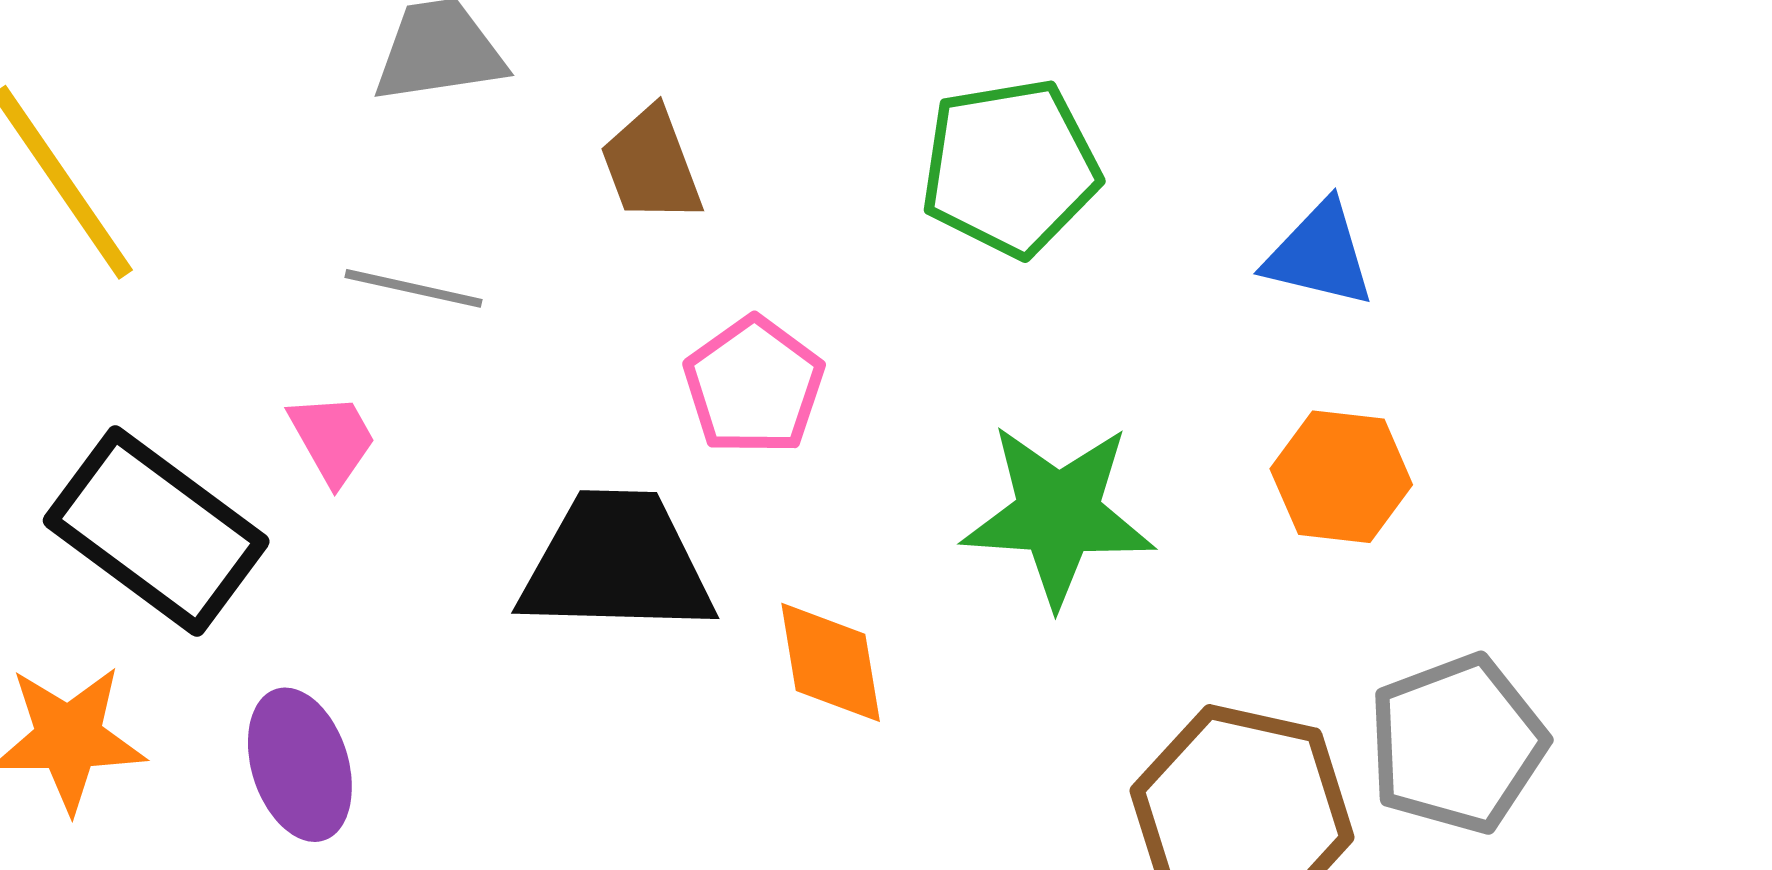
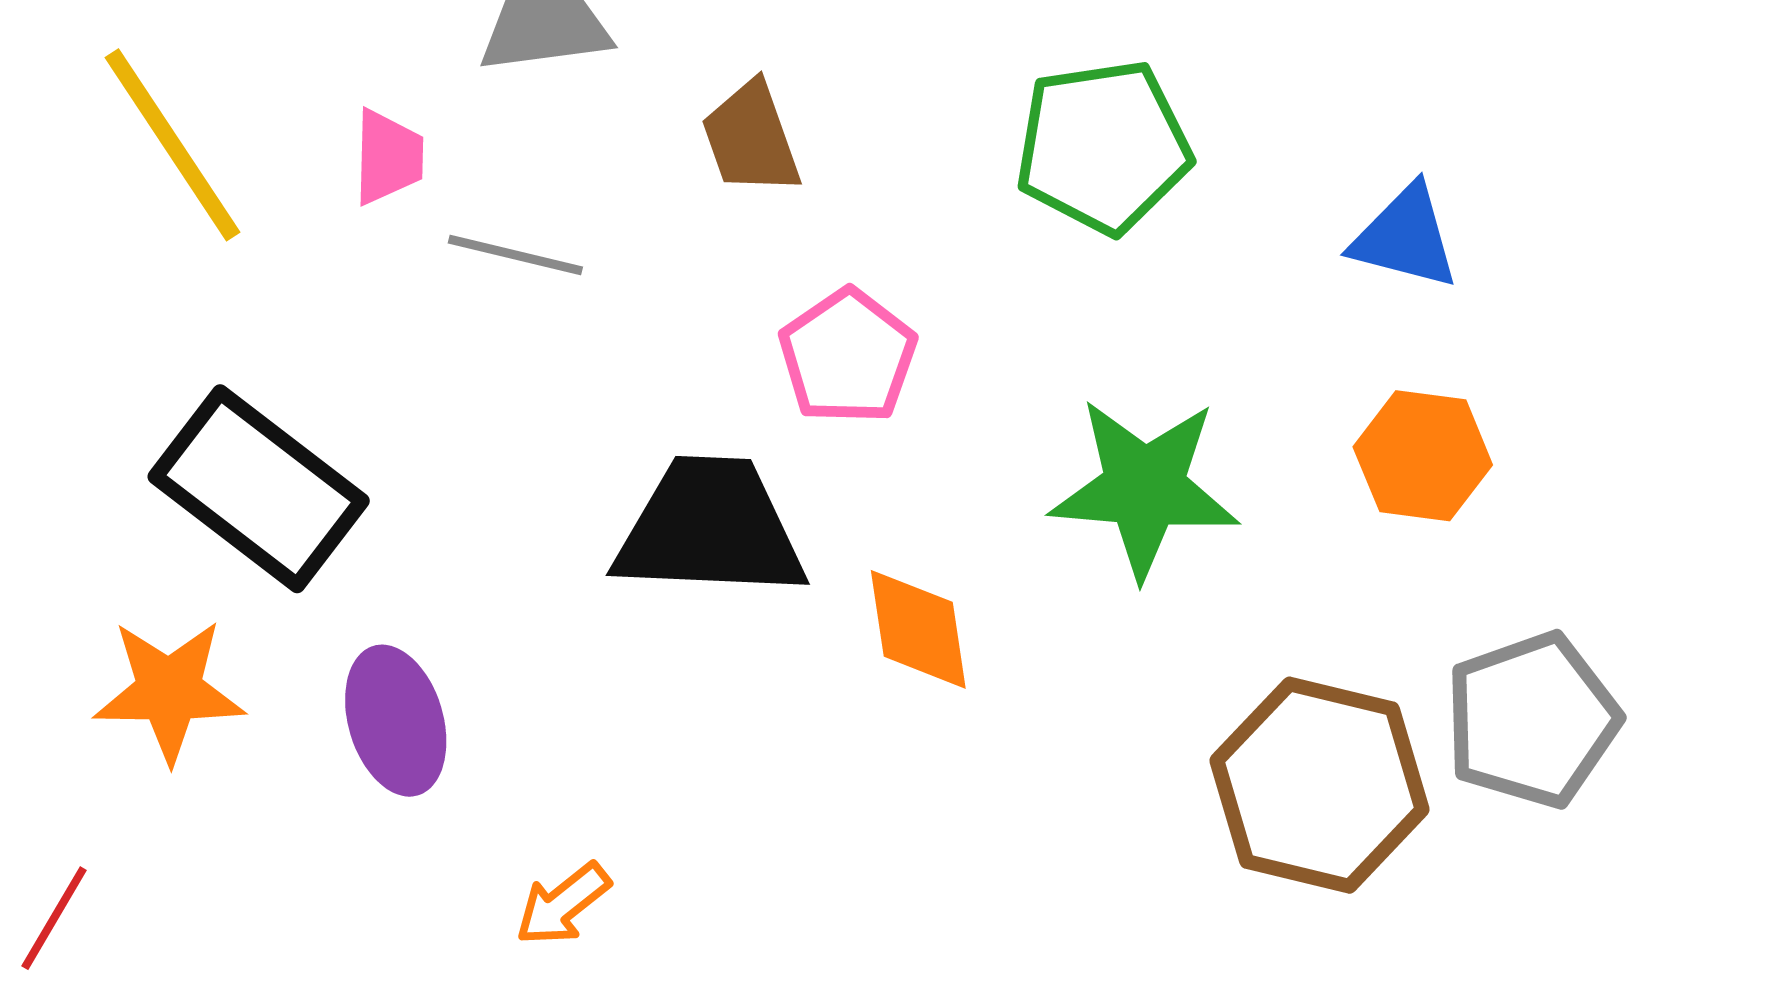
pink trapezoid: (332, 439) -> (388, 157), moved, turned 30

